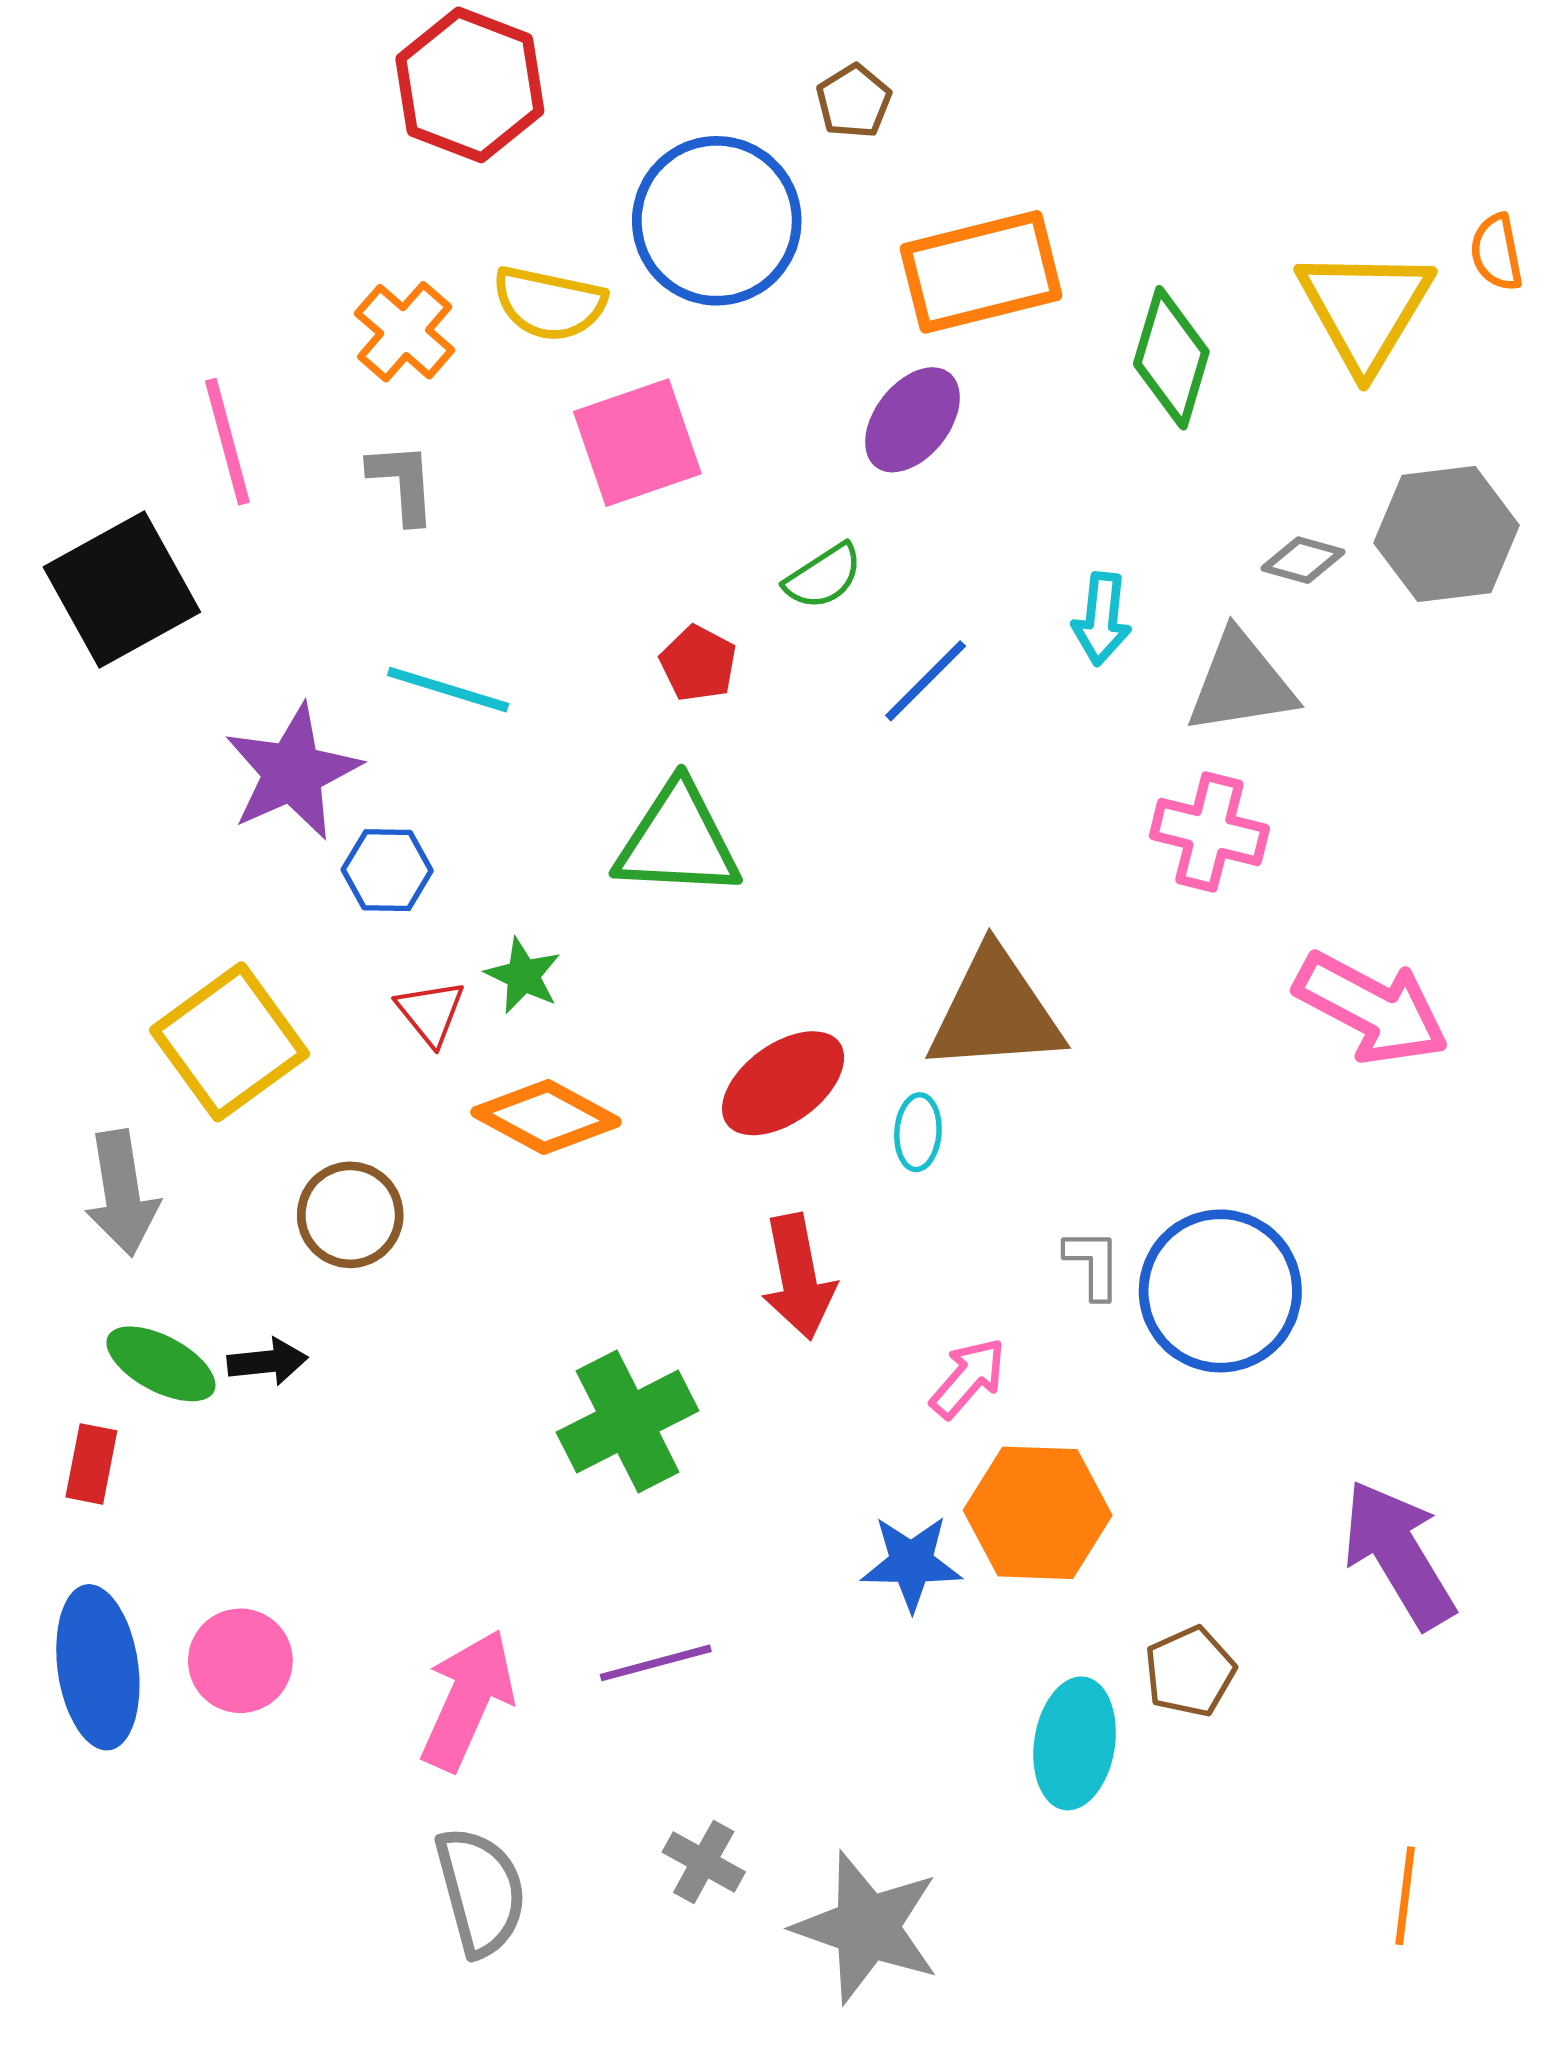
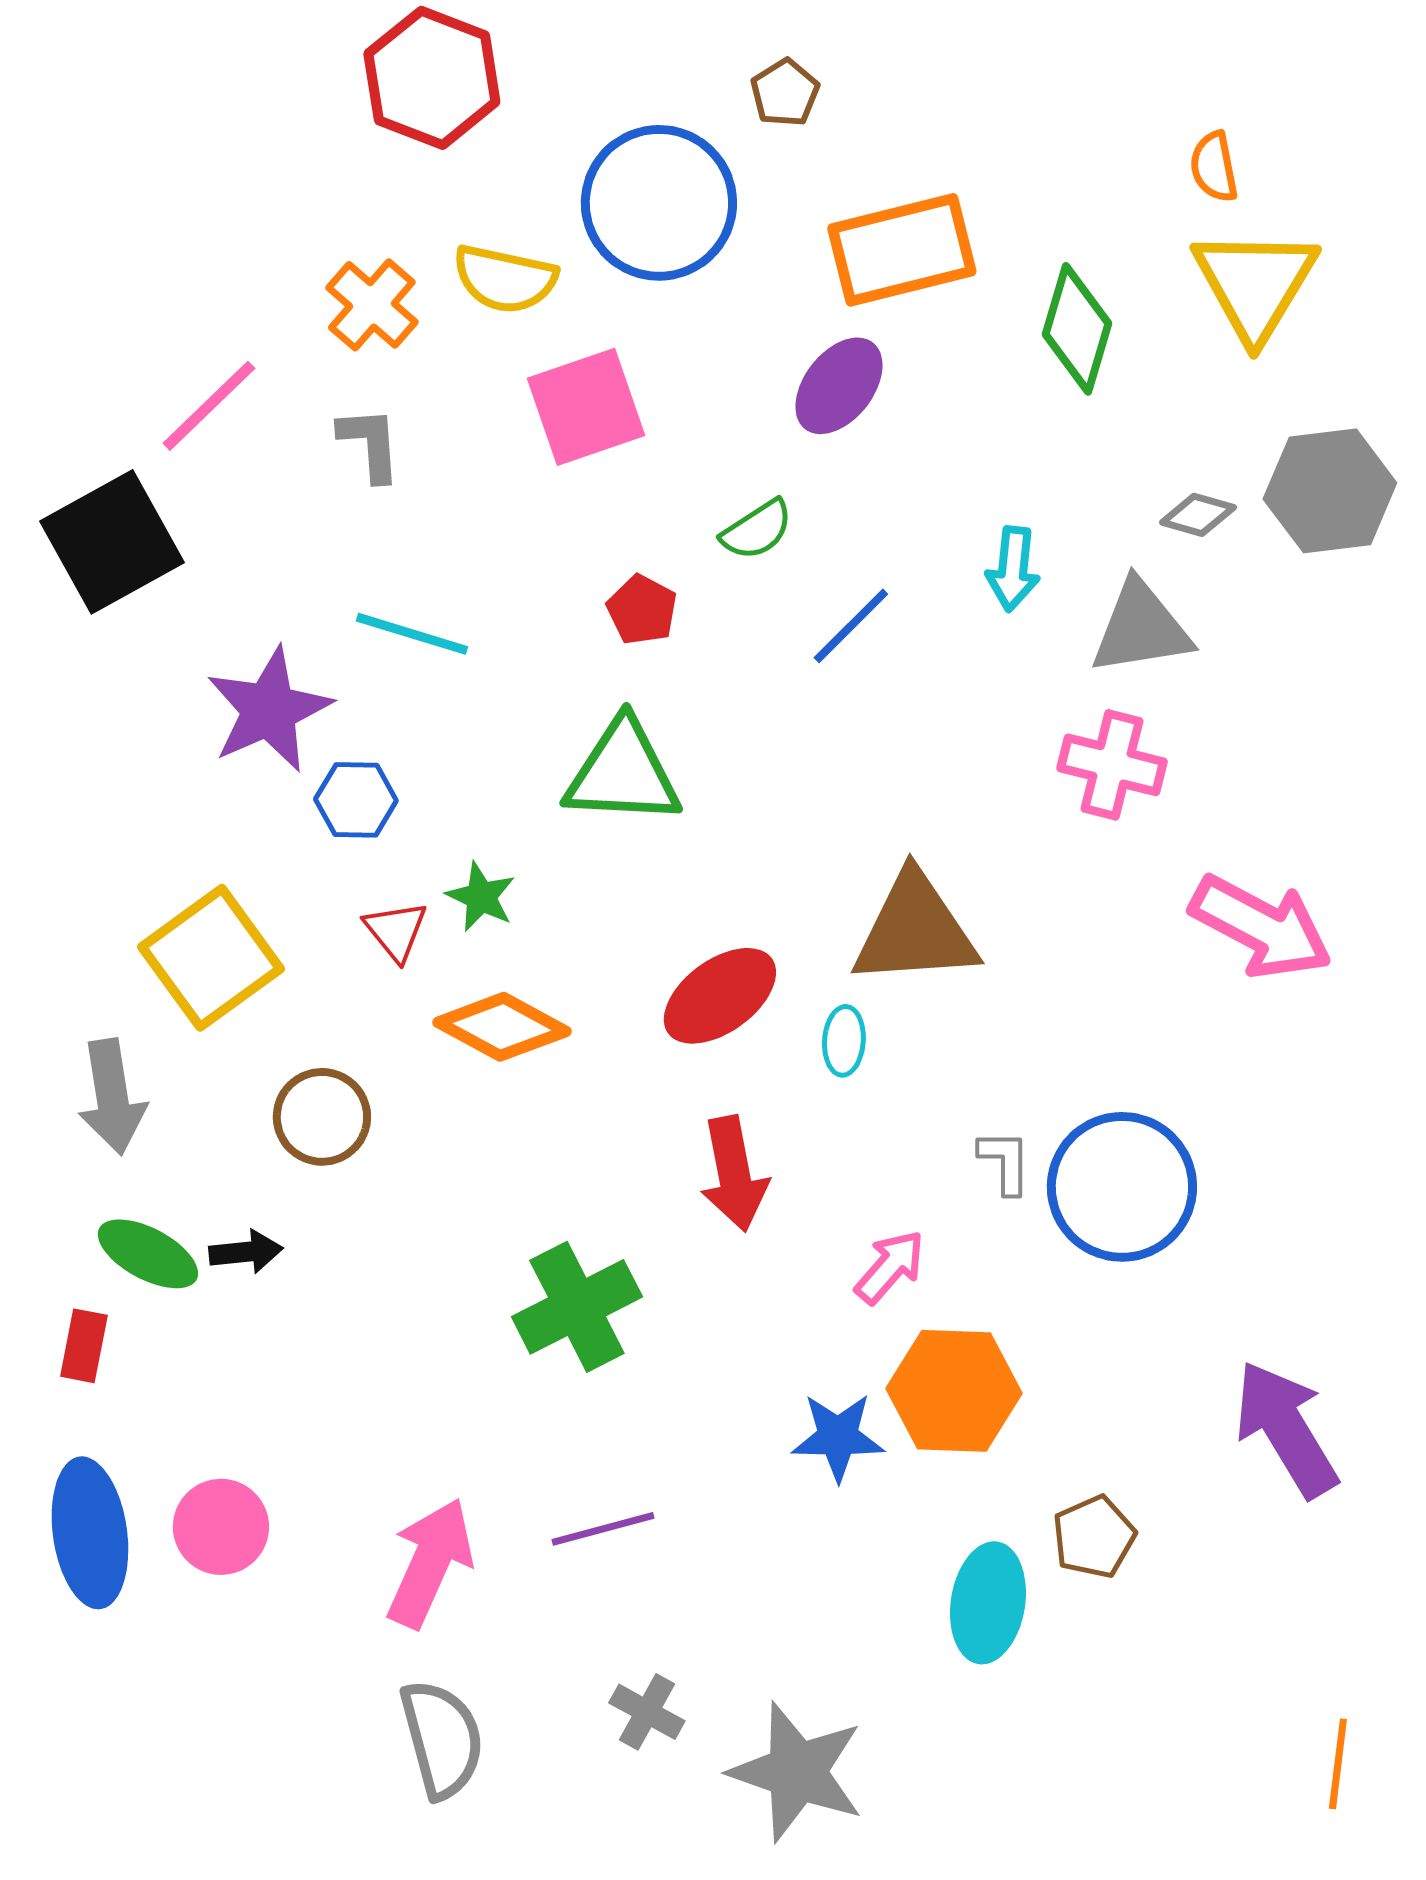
orange semicircle: (1497, 252) -> (1214, 167), moved
pink line: (227, 442) -> (209, 406), turned 61
orange line: (1405, 1896) -> (1338, 1764), moved

